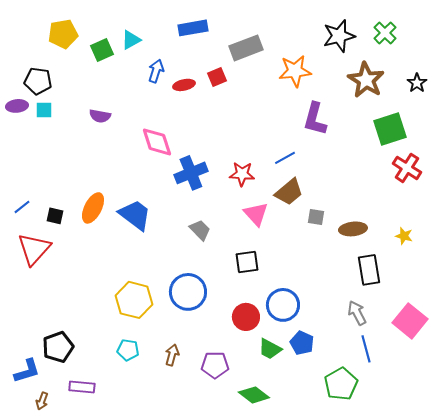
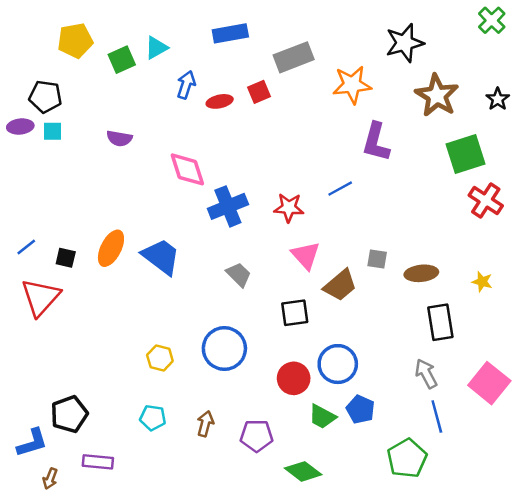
green cross: (385, 33) -> (492, 20), moved
brown trapezoid: (289, 192) -> (340, 285), moved
yellow hexagon: (134, 300) -> (160, 358), size x0.6

